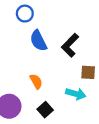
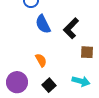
cyan arrow: (76, 94) -> (81, 81), moved

